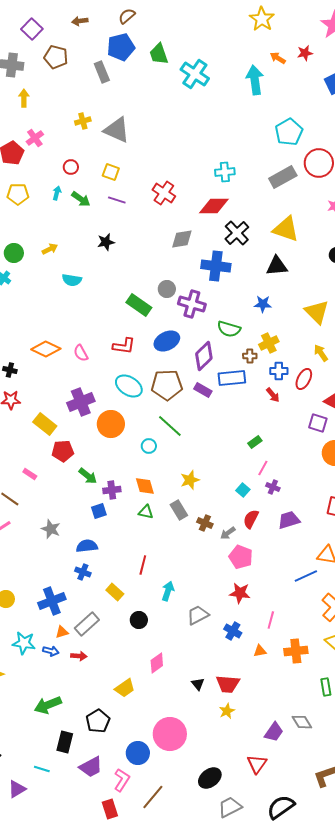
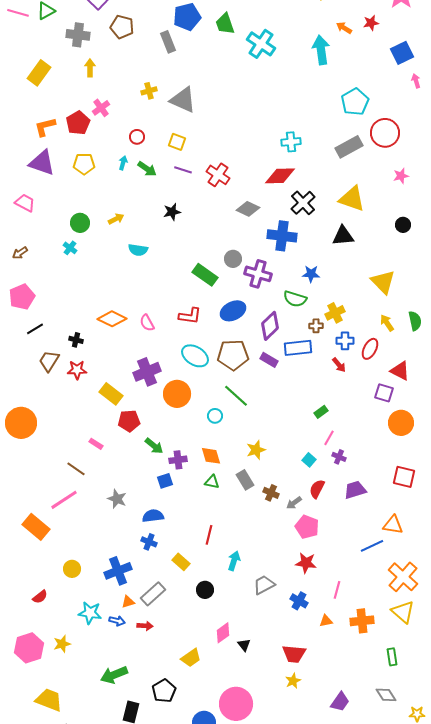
red cross: (164, 193) -> (218, 175), moved
gray diamond: (182, 239) -> (248, 209), turned 35
blue star: (263, 304) -> (311, 274), moved
black triangle: (198, 684) -> (244, 645), moved
gray diamond: (302, 722) -> (386, 695), moved

